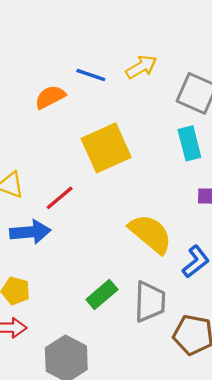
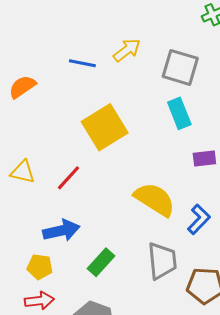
orange semicircle: (50, 97) -> (22, 87), moved
blue arrow: (30, 232) -> (61, 231), moved
green rectangle: (102, 295) -> (101, 262), moved

